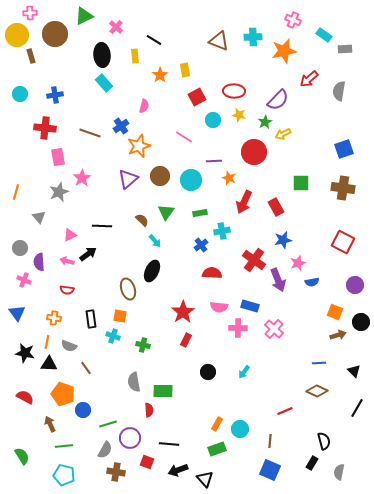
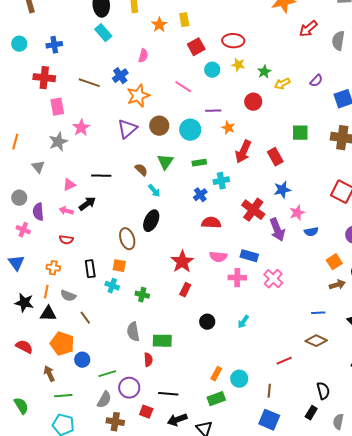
purple semicircle: (278, 100) -> (316, 81), moved, size x0.6
red circle: (254, 152) -> (253, 102), size x0.7
orange square: (335, 312) -> (334, 262), turned 35

